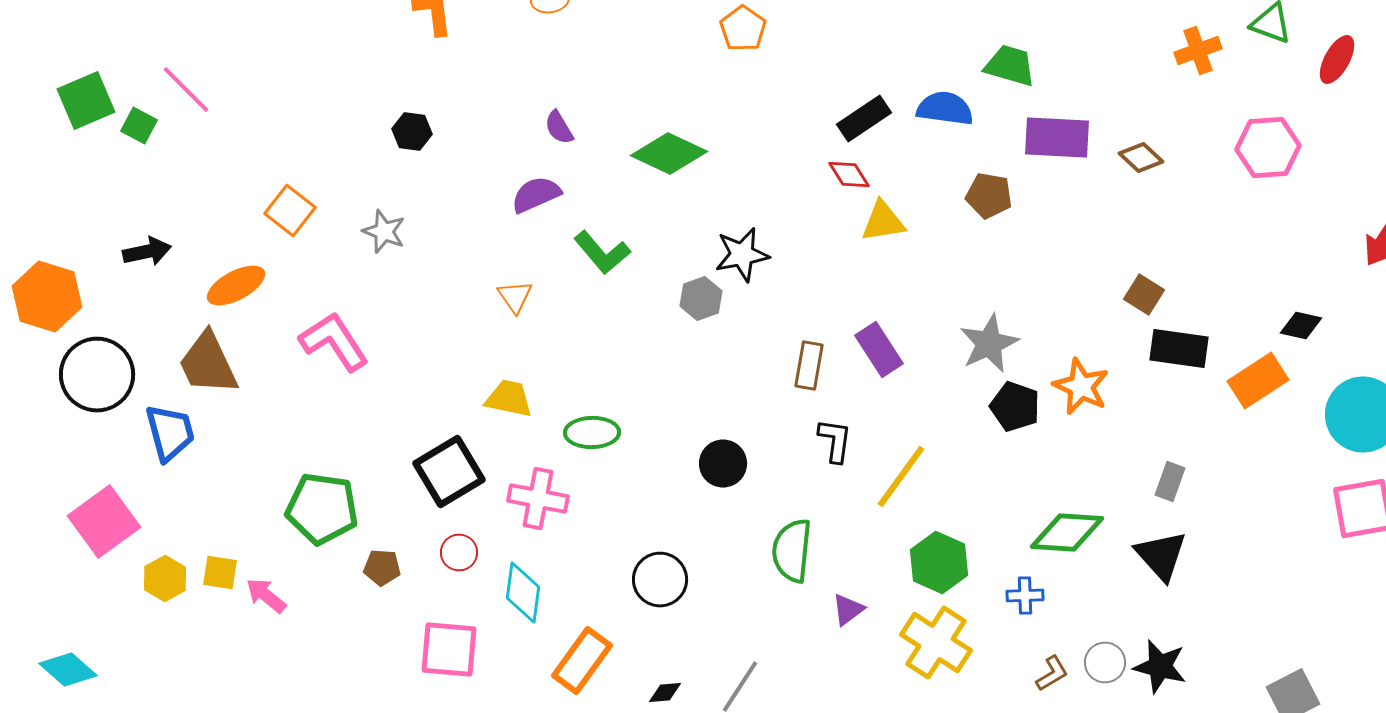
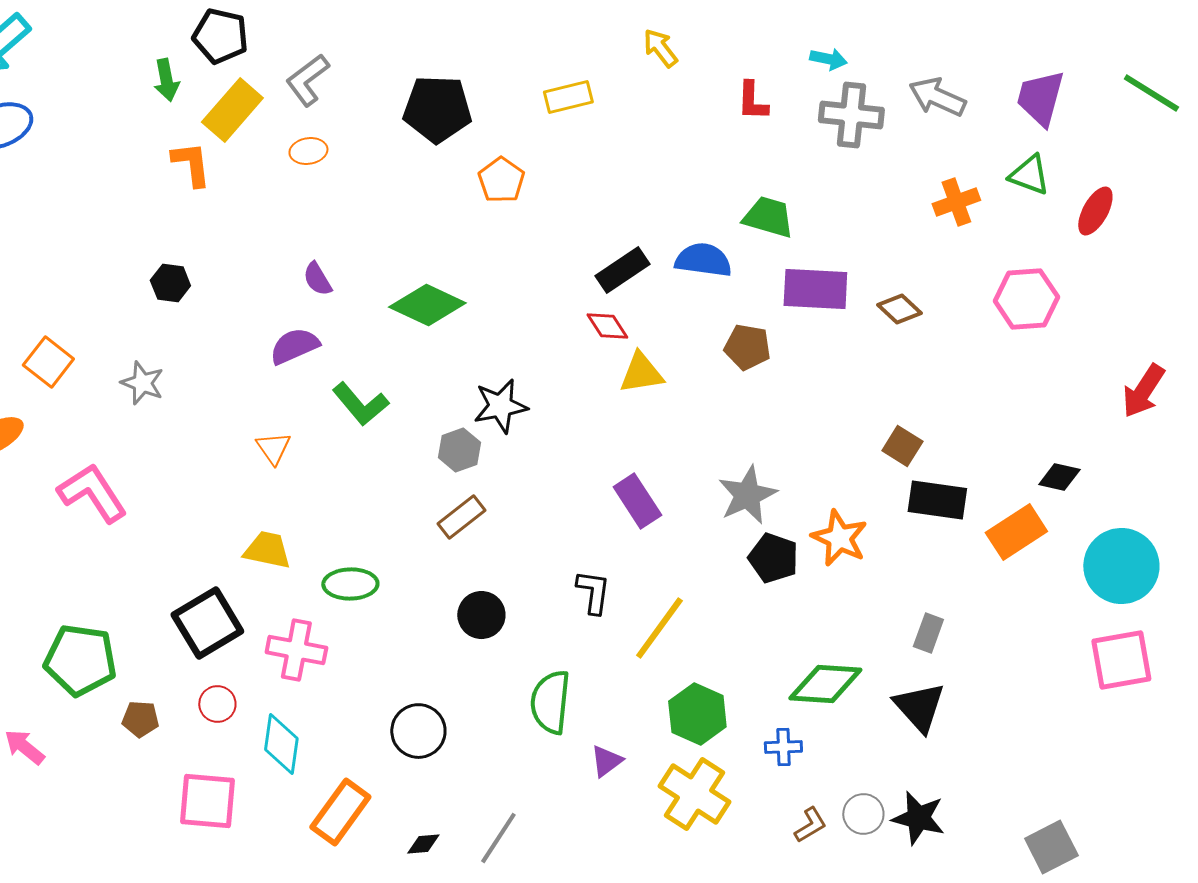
brown rectangle: (809, 366) -> (461, 517), moved, turned 42

